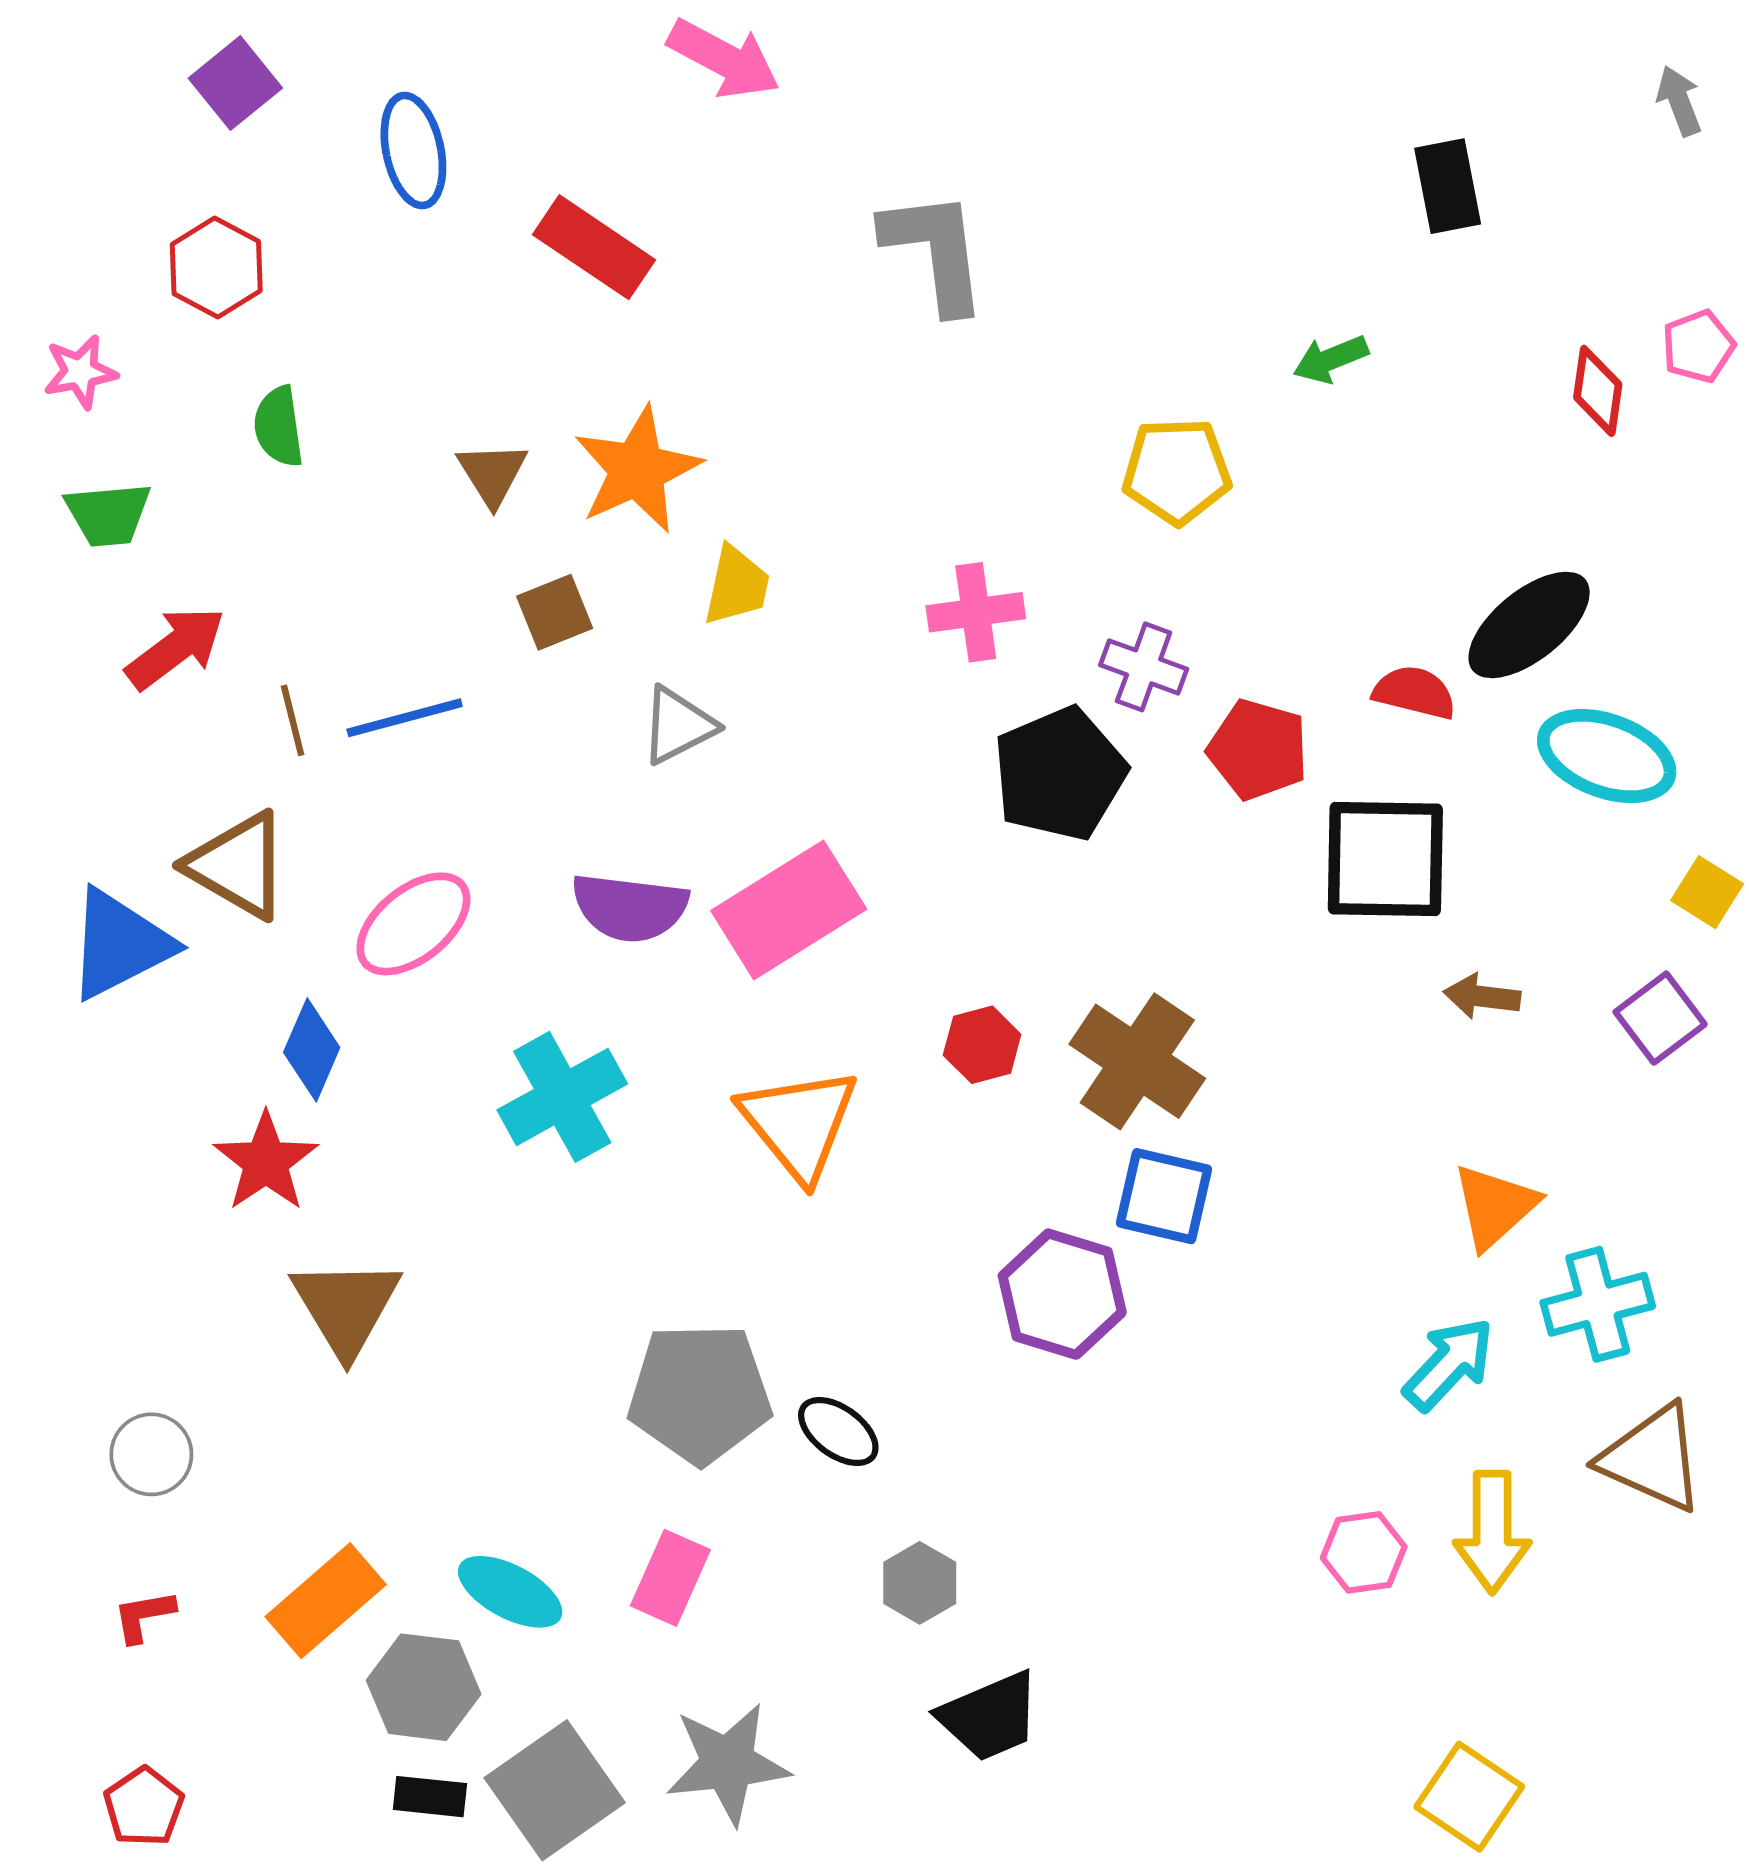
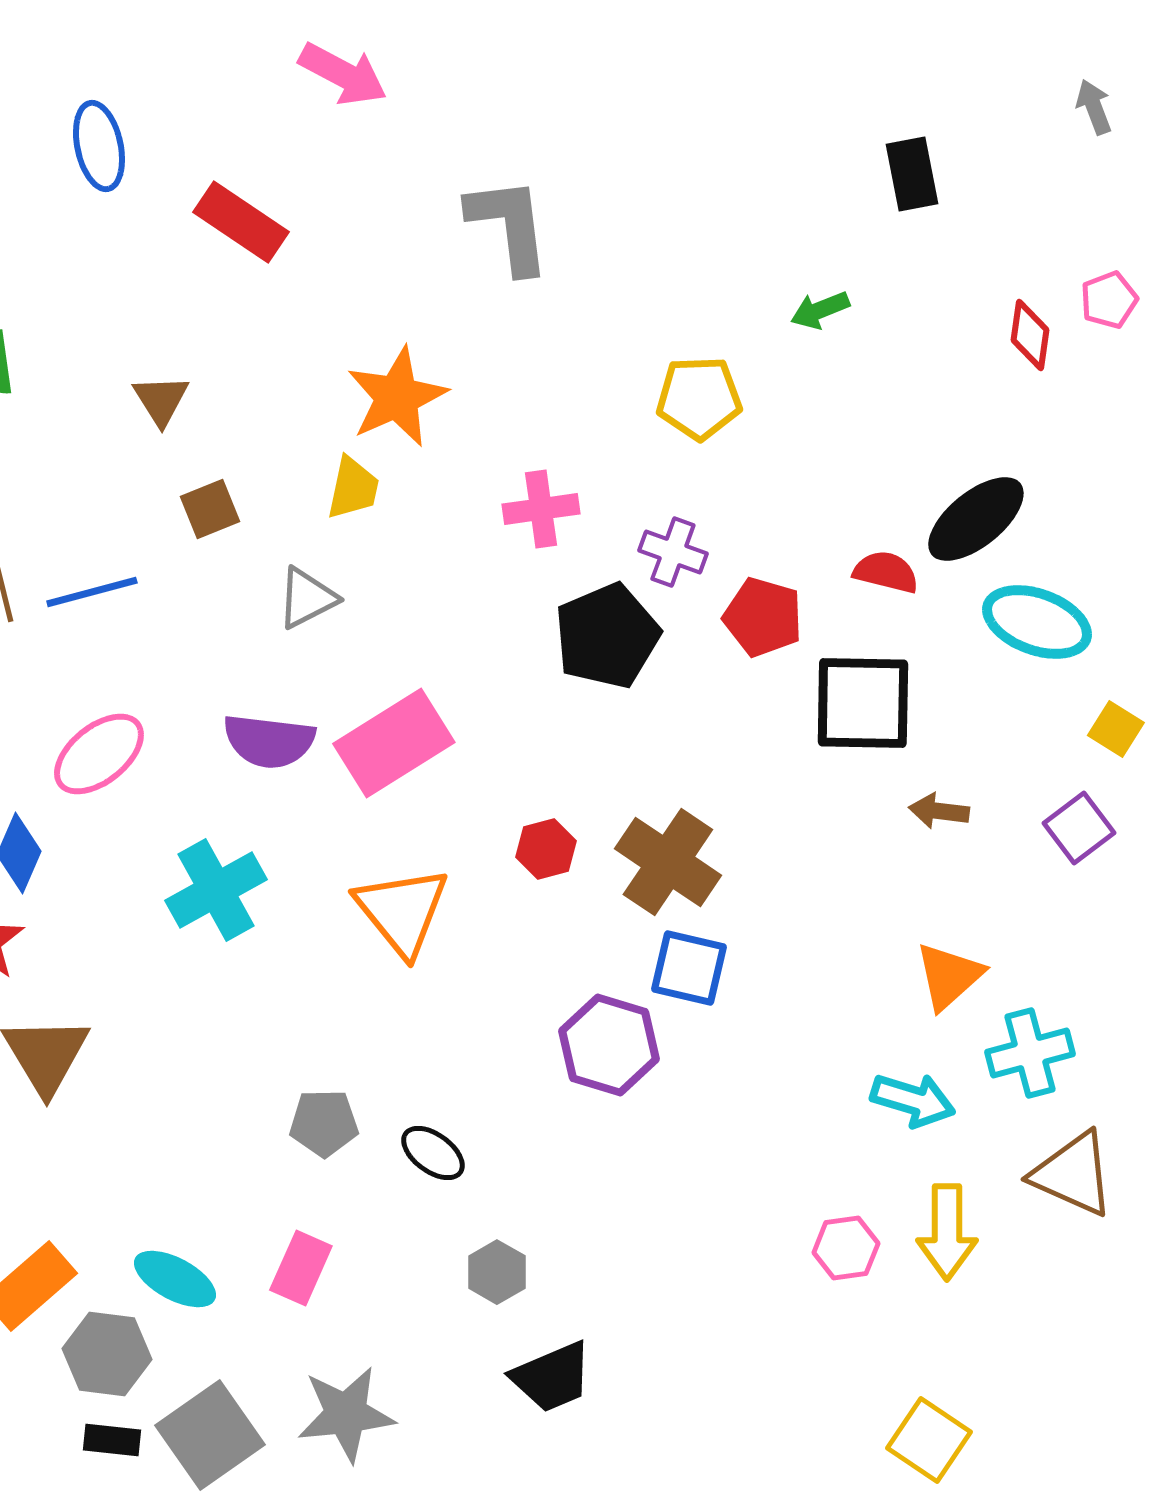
orange star: (637, 470) -> (397, 397), moved
cyan arrow: (1449, 1364) -> (913, 1100), turned 64
gray pentagon: (700, 1393) -> (324, 1123), size x0.6

